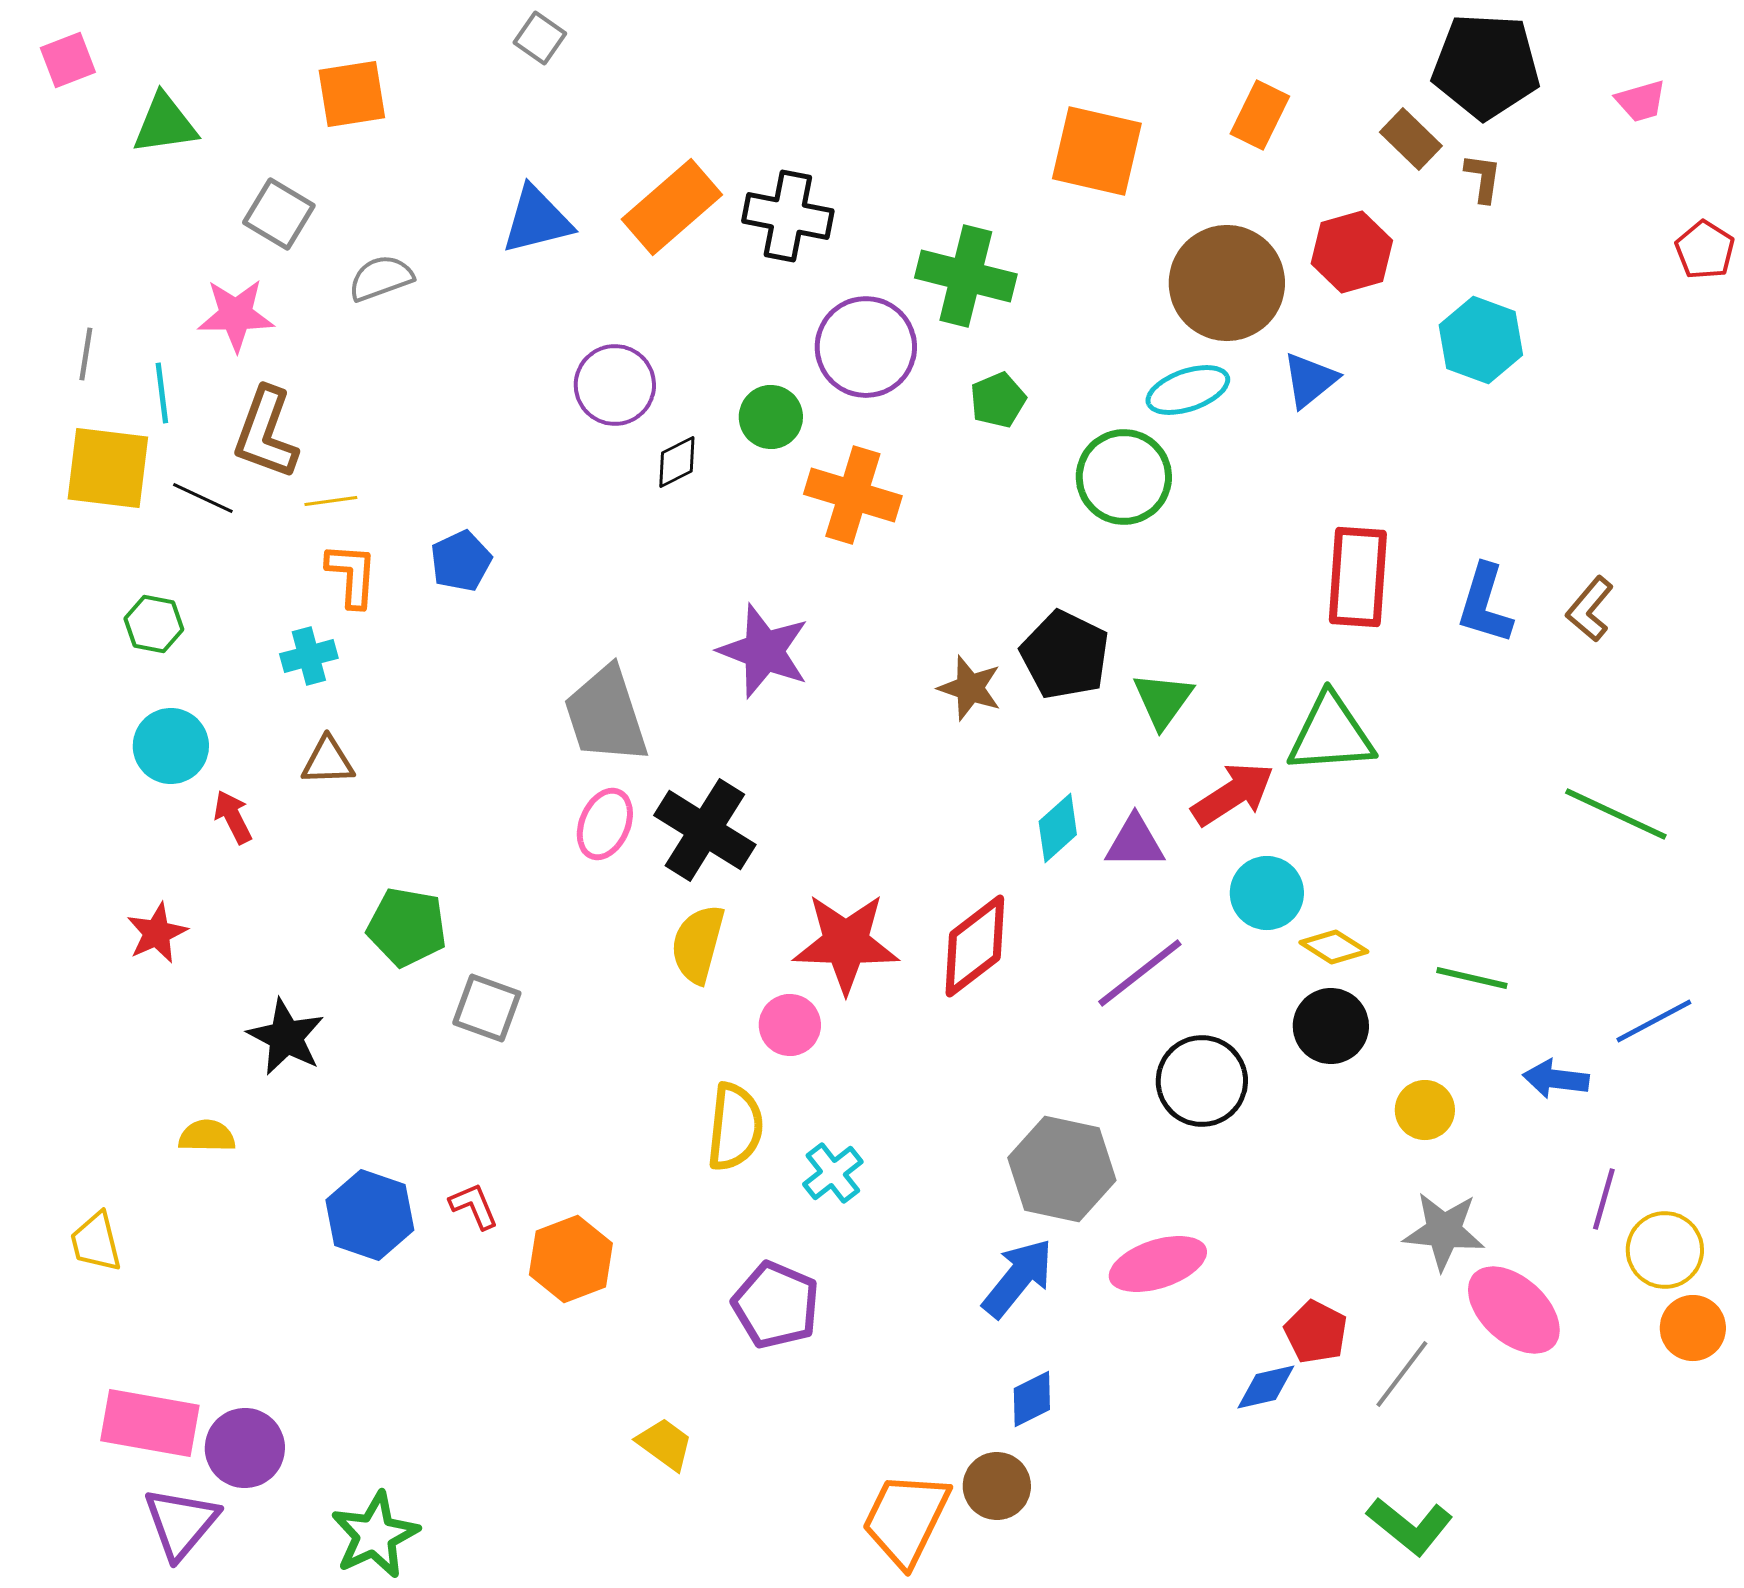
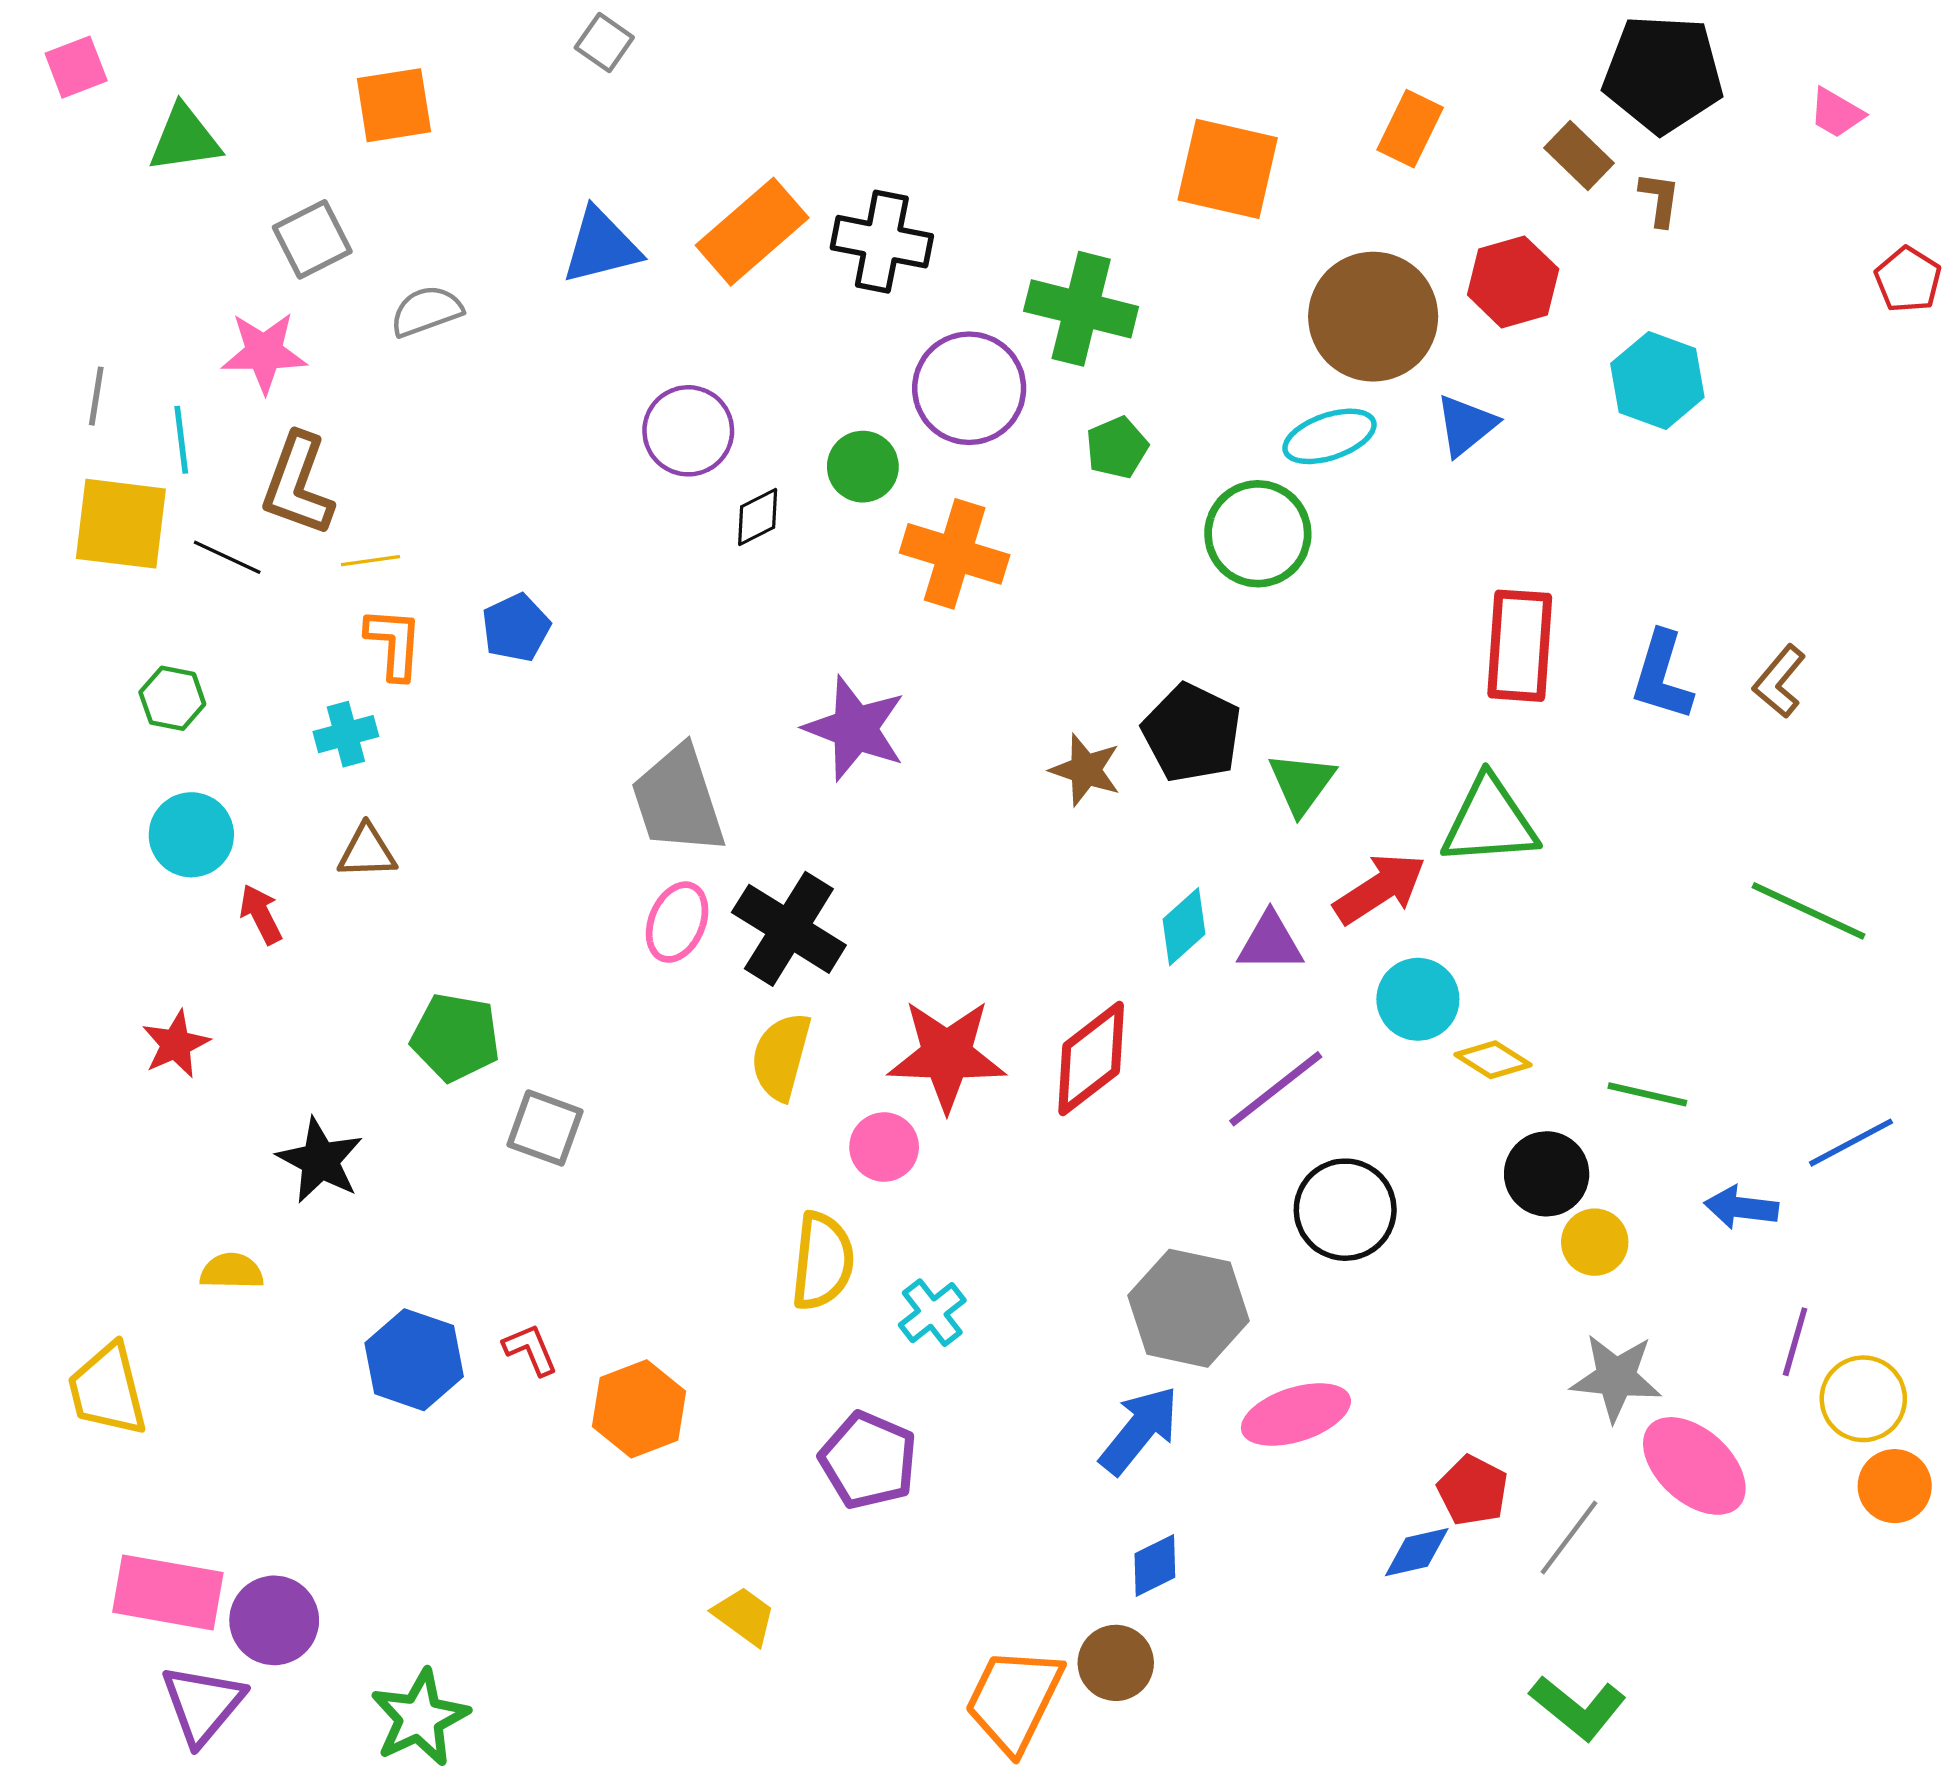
pink trapezoid: (1641, 101) -> (1836, 113), turned 46
gray square: (279, 214) -> (312, 239), turned 32
black circle: (1331, 1026) -> (1547, 1174), moved
yellow trapezoid: (96, 1242) -> (107, 1390), size x1.4

